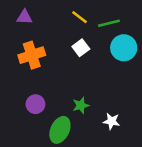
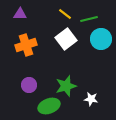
white square: (81, 48) -> (66, 39), size x1.5
green star: (81, 105) -> (66, 86), size x1.5
green ellipse: (60, 130) -> (49, 106), turned 45

